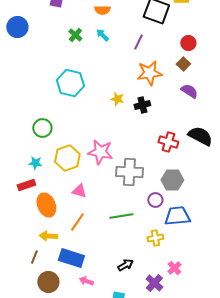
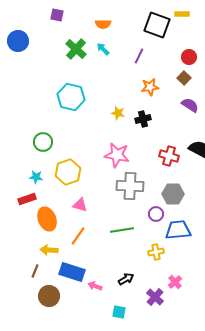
green cross: (75, 35) -> (76, 49), size x1.5
orange star: (149, 73) -> (150, 87), size x0.7
pink star: (100, 152) -> (117, 155), moved
pink arrow: (86, 281) -> (95, 286), moved

